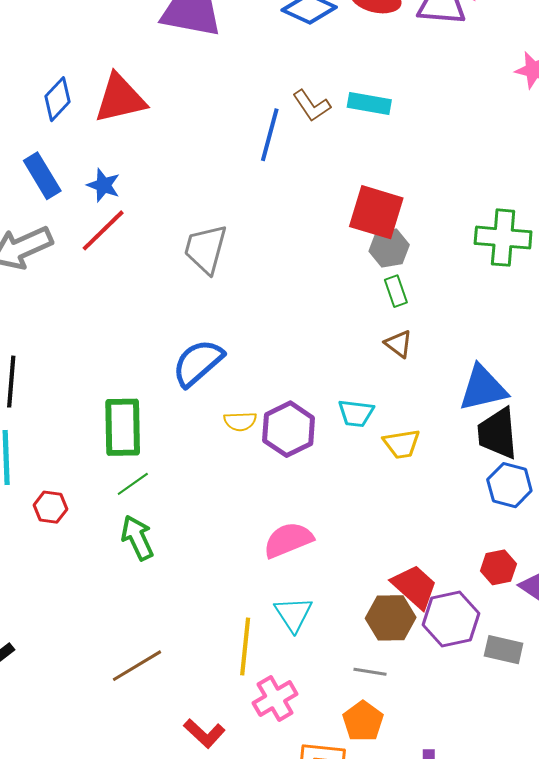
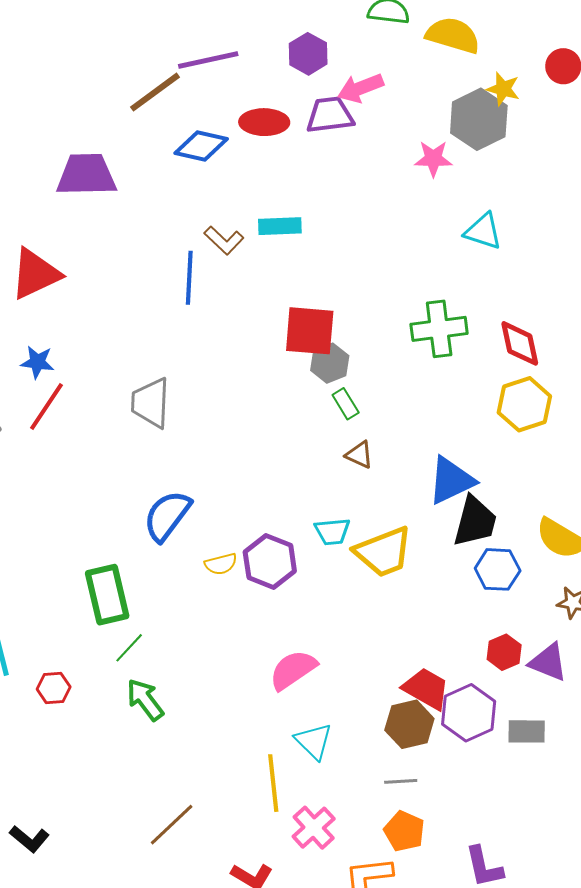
black trapezoid: (498, 433) -> (475, 521), turned -148
yellow trapezoid: (402, 444) -> (383, 552), size x1.6

